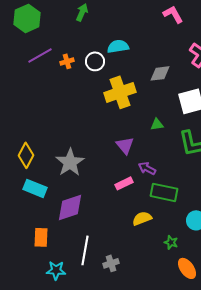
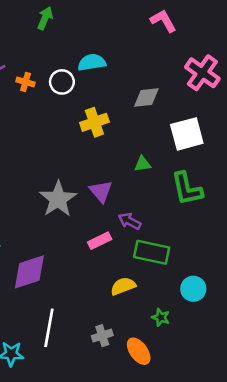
orange cross: (67, 61) -> (25, 82), turned 32
yellow cross: (120, 92) -> (94, 122), size x0.7
gray star: (70, 162) -> (58, 199), moved
gray cross: (111, 263) -> (102, 336), moved
orange ellipse: (187, 268) -> (139, 351), moved

